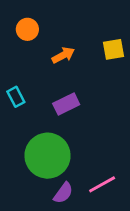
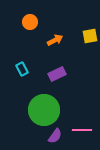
pink line: (102, 184) -> (82, 130), turned 30

